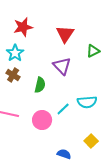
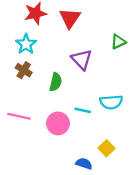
red triangle: (65, 34) -> (70, 18), moved
cyan line: (63, 109) -> (83, 110), turned 56
yellow square: (91, 141) -> (106, 148), moved

